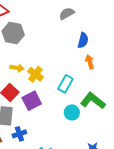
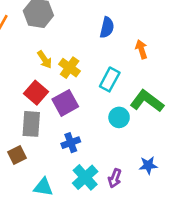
blue semicircle: (83, 40) -> (107, 27), moved
yellow arrow: (17, 68) -> (45, 60), turned 48
blue cross: (19, 134) -> (71, 143), moved

